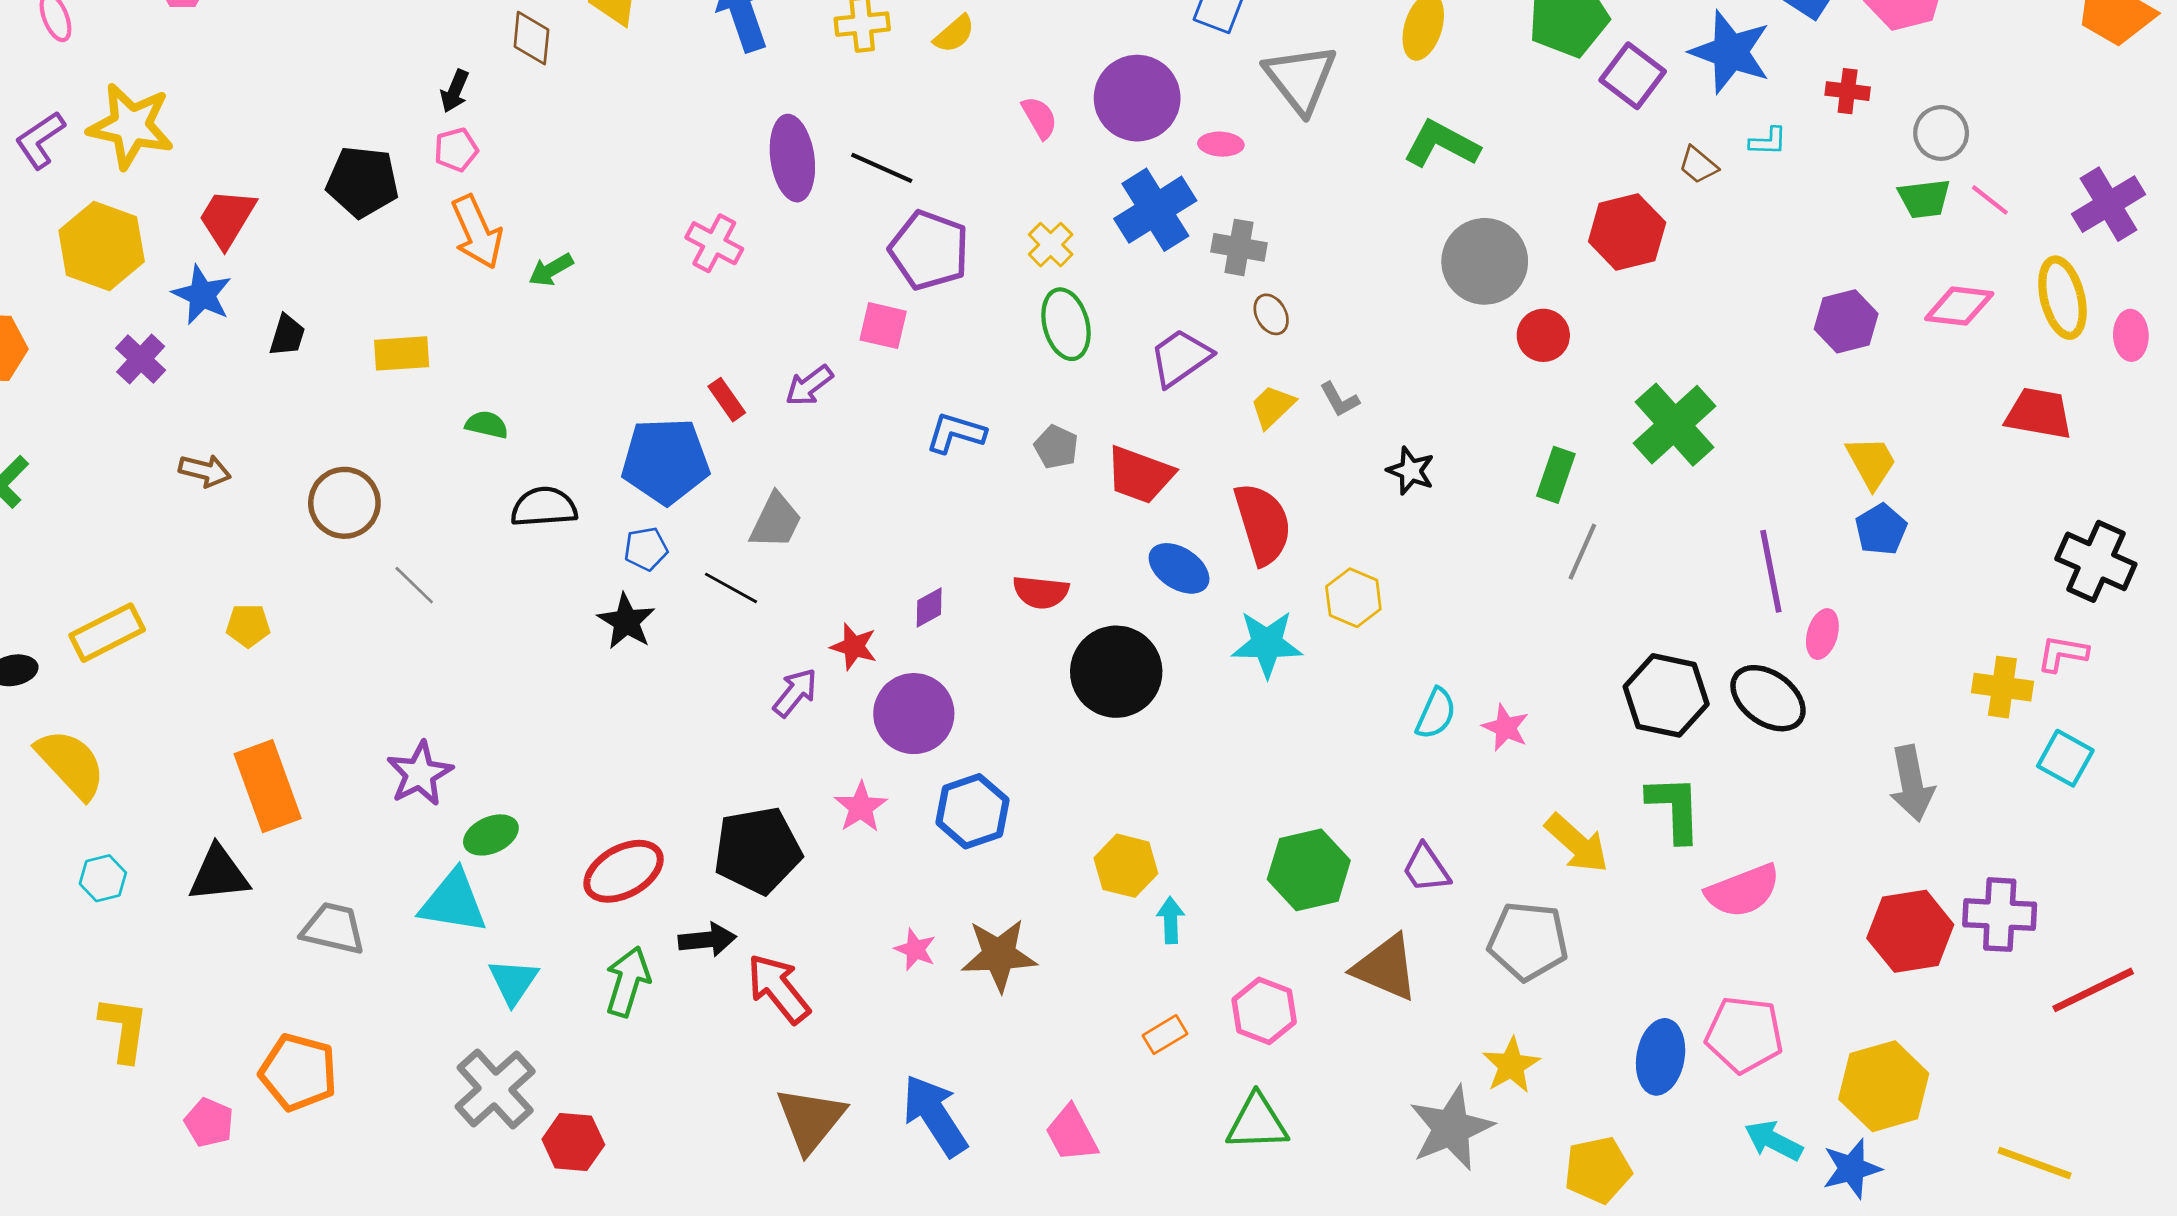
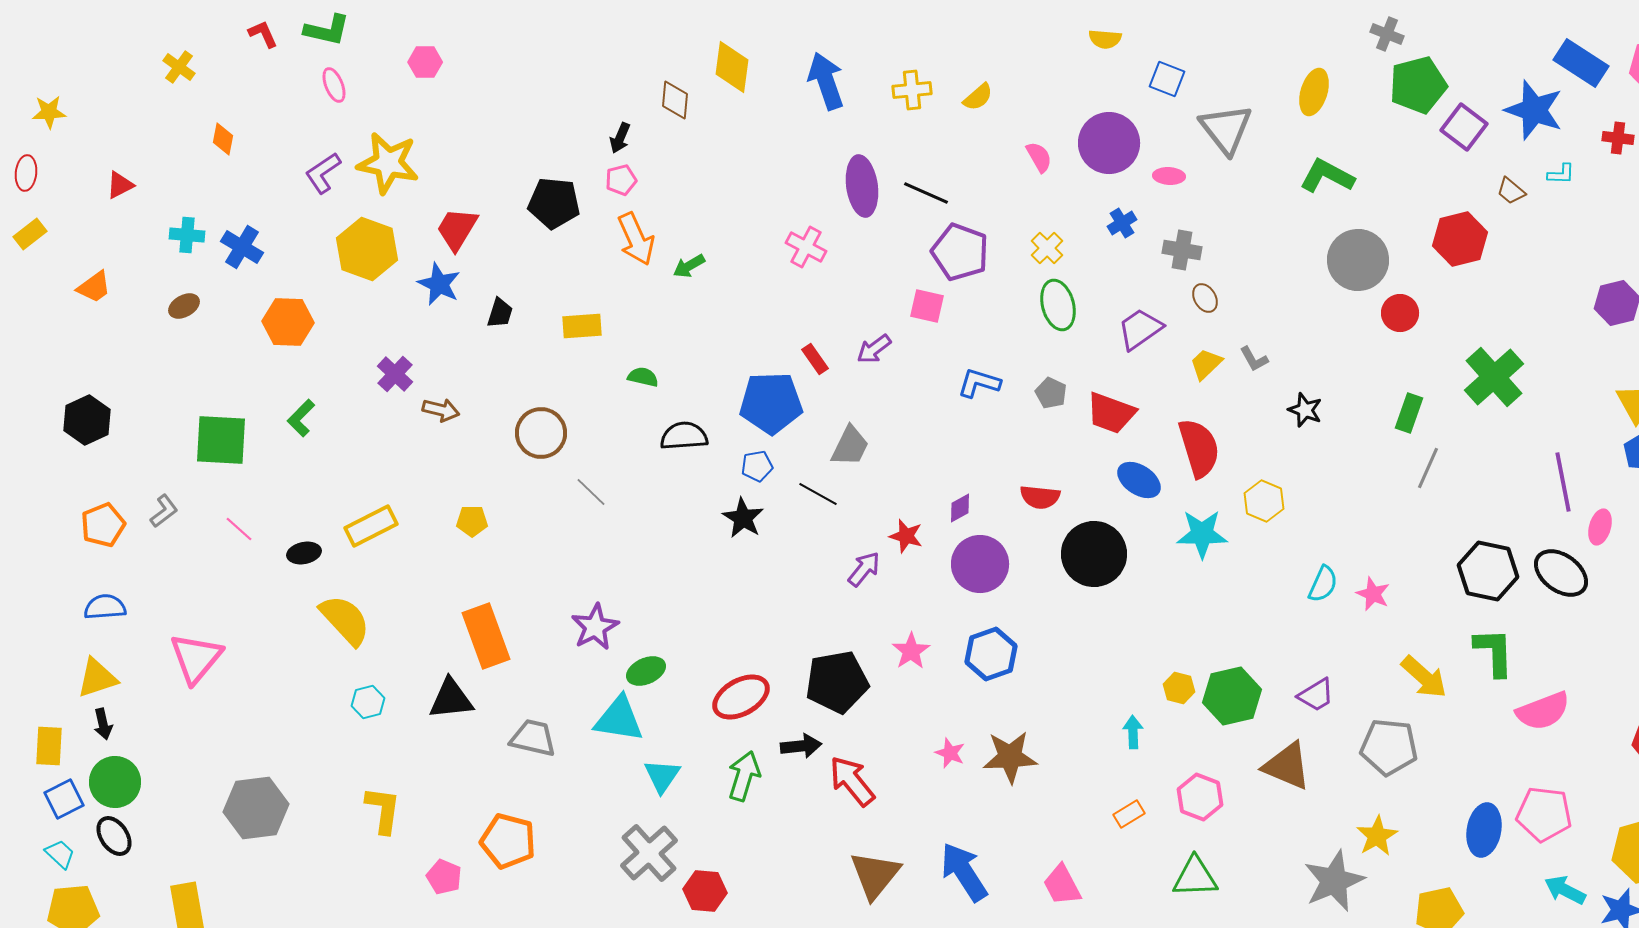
blue cross: (1155, 210) -> (1122, 223), size x0.5
purple cross: (141, 359) -> (395, 374), moved
purple circle: (914, 714) -> (980, 564), moved
yellow hexagon: (1126, 866) -> (1179, 688), moved, size x0.7
purple trapezoid: (1426, 868) -> (1316, 695), turned -87

